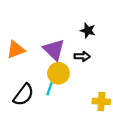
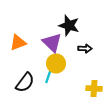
black star: (88, 30) -> (69, 26), moved, size x1.5
black arrow: (82, 56) -> (85, 48), moved

